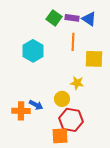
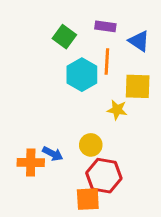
green square: (54, 18) -> (64, 37), moved
blue triangle: (89, 19) -> (139, 41), moved
cyan hexagon: (33, 51) -> (82, 75), moved
yellow star: (77, 83) -> (117, 110), moved

